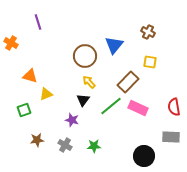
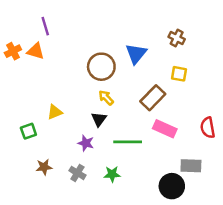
orange cross: (11, 43) -> (13, 51), turned 32
orange triangle: (30, 76) -> (36, 51), moved
green line: (111, 106) -> (128, 142), moved, turned 40
gray rectangle: (171, 137) -> (191, 166), moved

